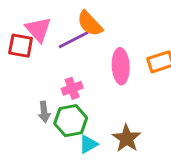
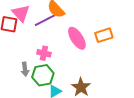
pink ellipse: (121, 66) -> (77, 38), turned -30
pink cross: (72, 88) -> (44, 53), turned 32

